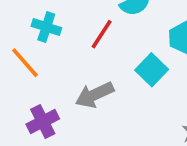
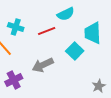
red line: (102, 34) -> (47, 31), turned 36

